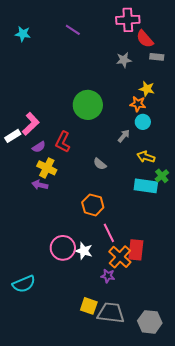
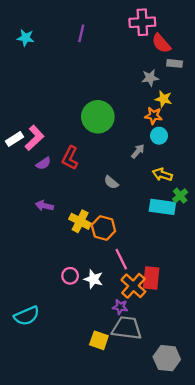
purple line: (73, 30) -> (81, 33), turned 70
gray star: (124, 60) -> (150, 78), moved
white rectangle: (13, 136) -> (14, 139), moved
yellow cross: (47, 168) -> (80, 221), moved
pink circle: (63, 248) -> (70, 276), size x0.6
gray trapezoid: (111, 313) -> (127, 328), moved

